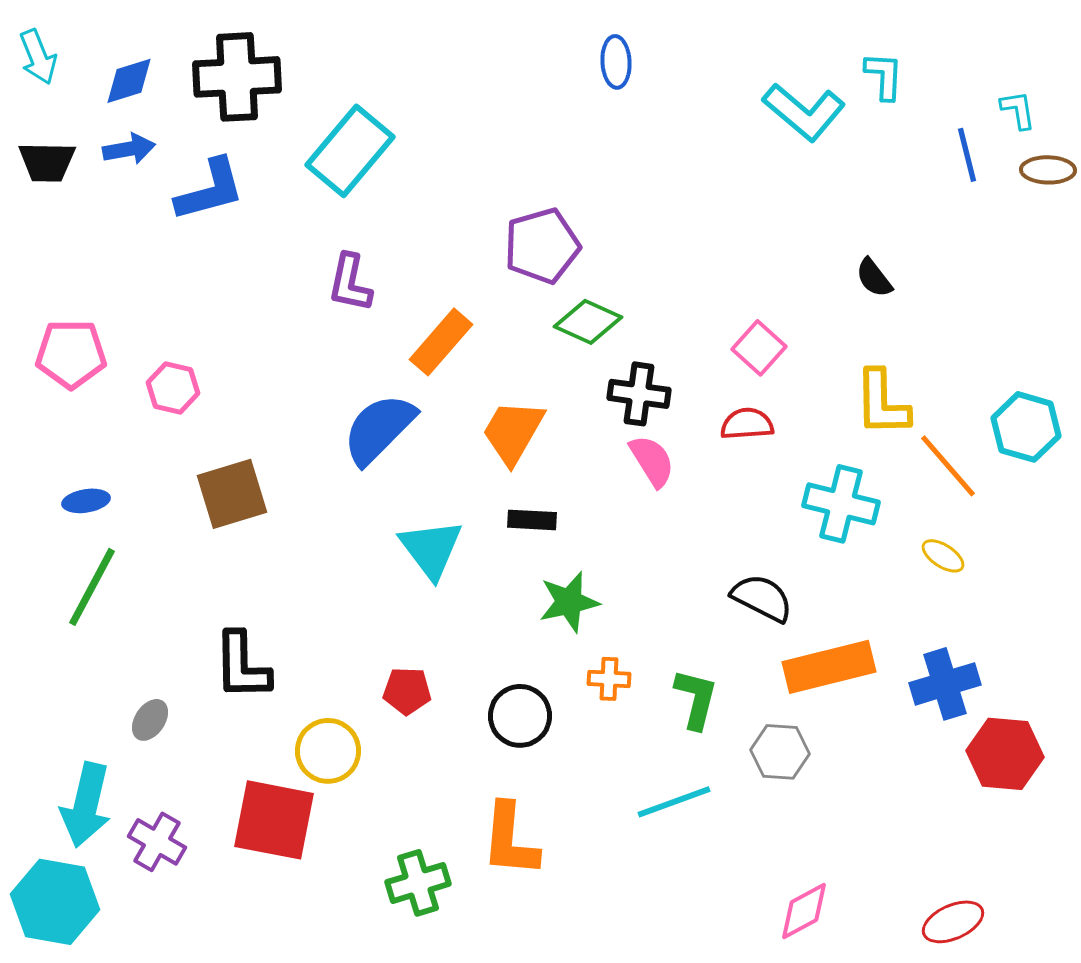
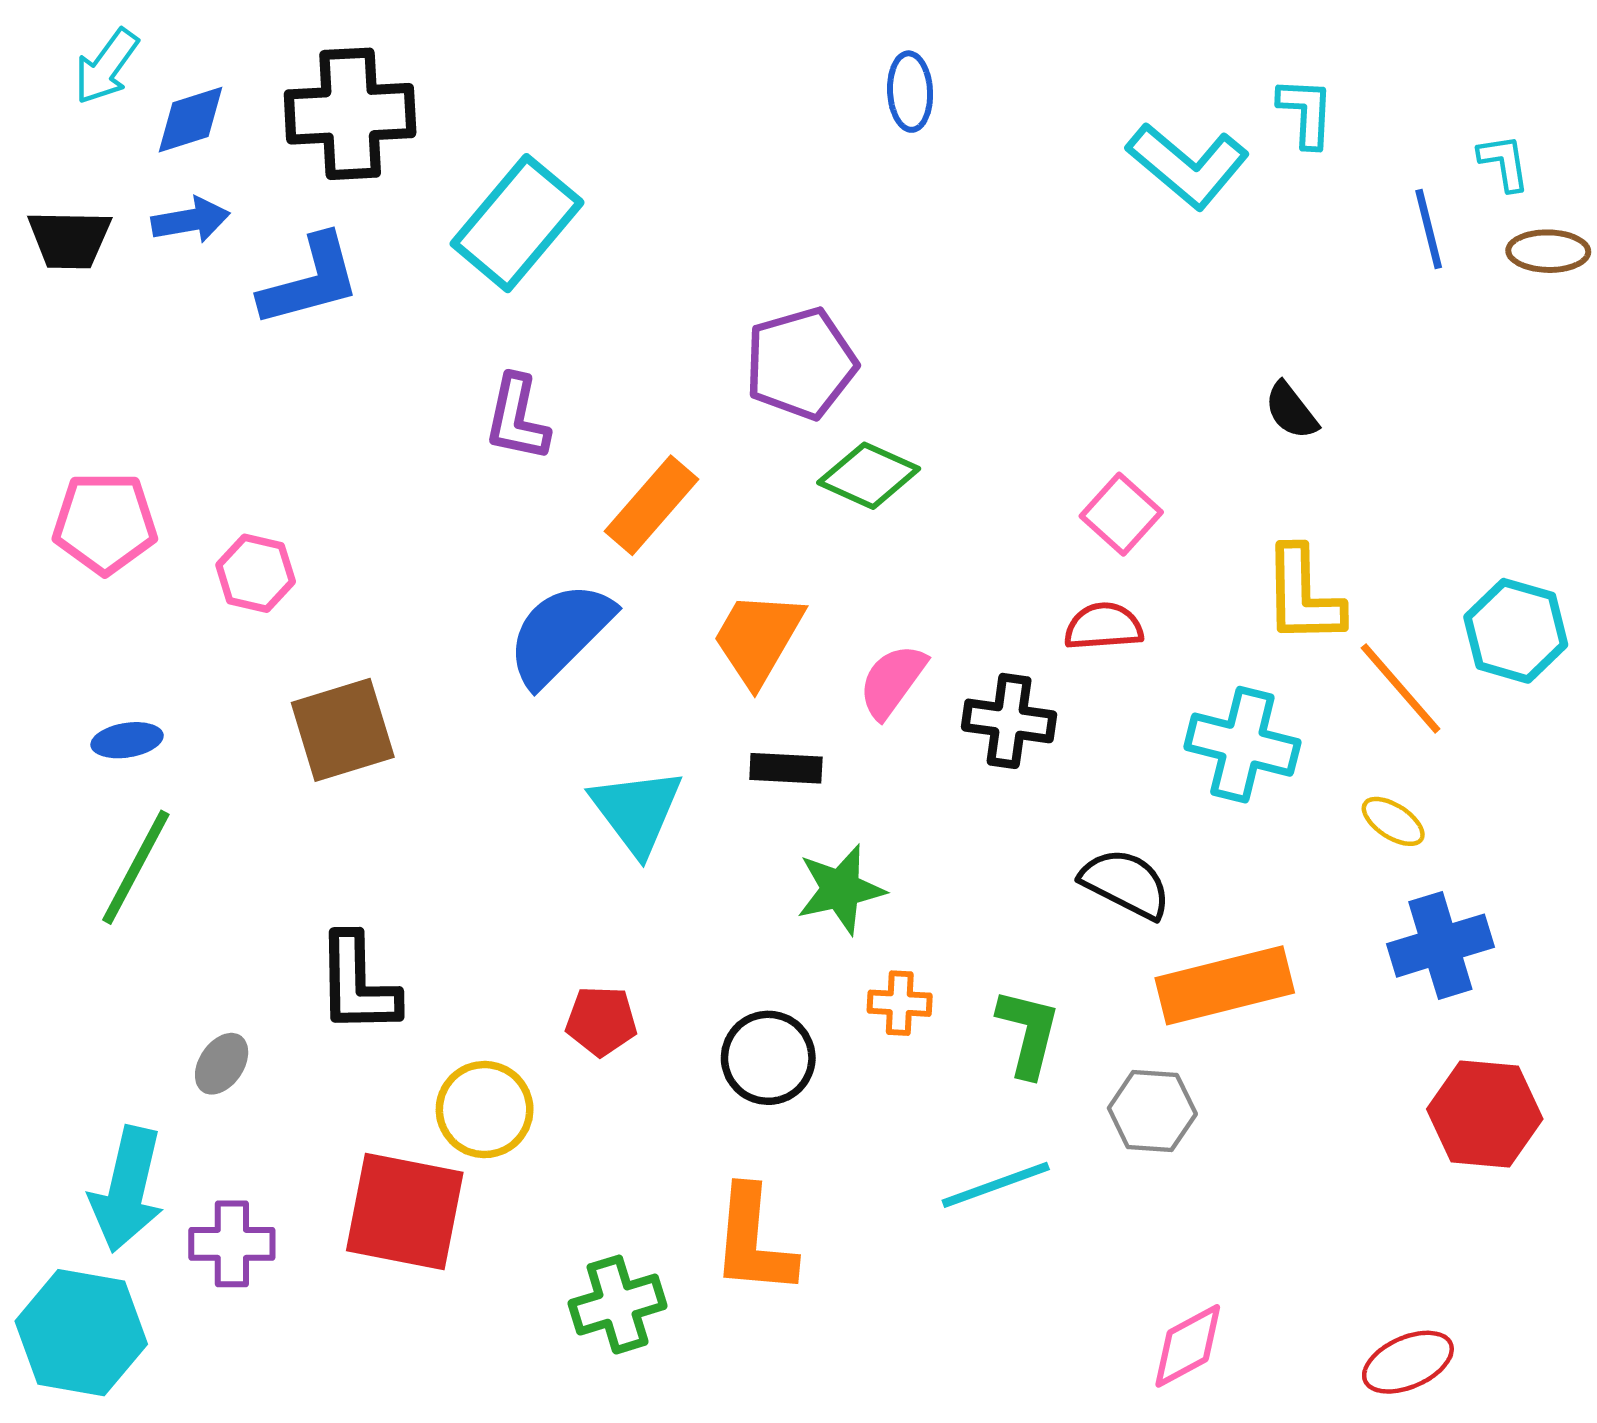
cyan arrow: (38, 57) -> (106, 66), moved, turned 58
black cross: (639, 394) -> (1009, 721), moved
pink semicircle: (652, 461) -> (892, 681), moved, turned -112
blue cross: (945, 684) -> (1440, 946), moved
purple cross: (157, 842) -> (232, 1244), turned -30

